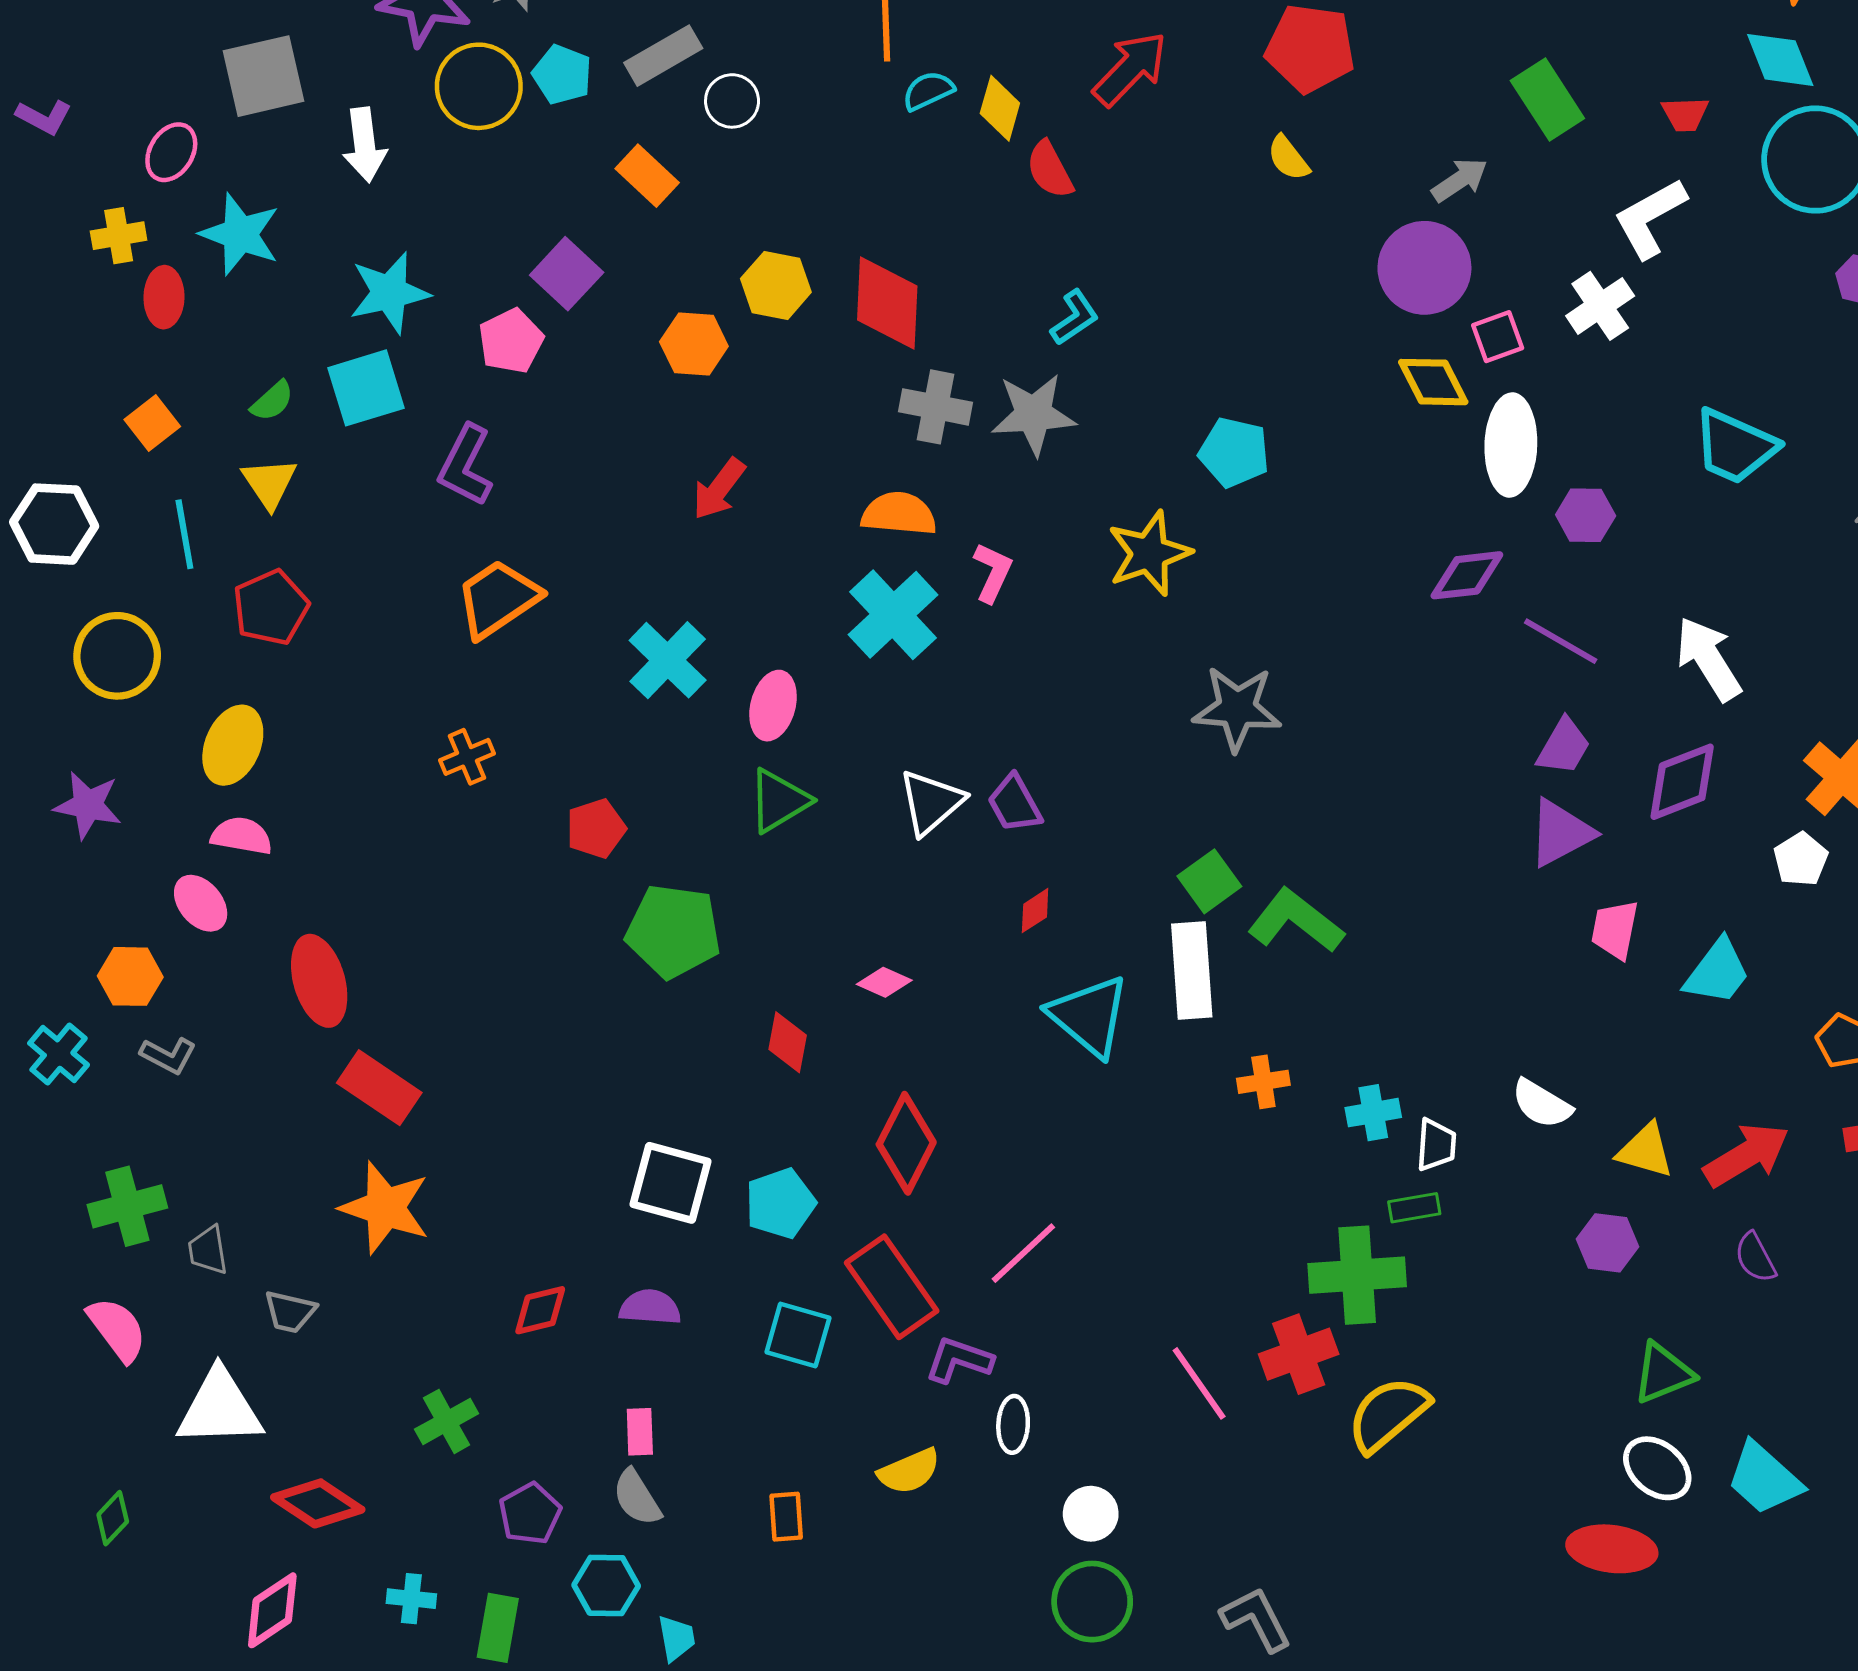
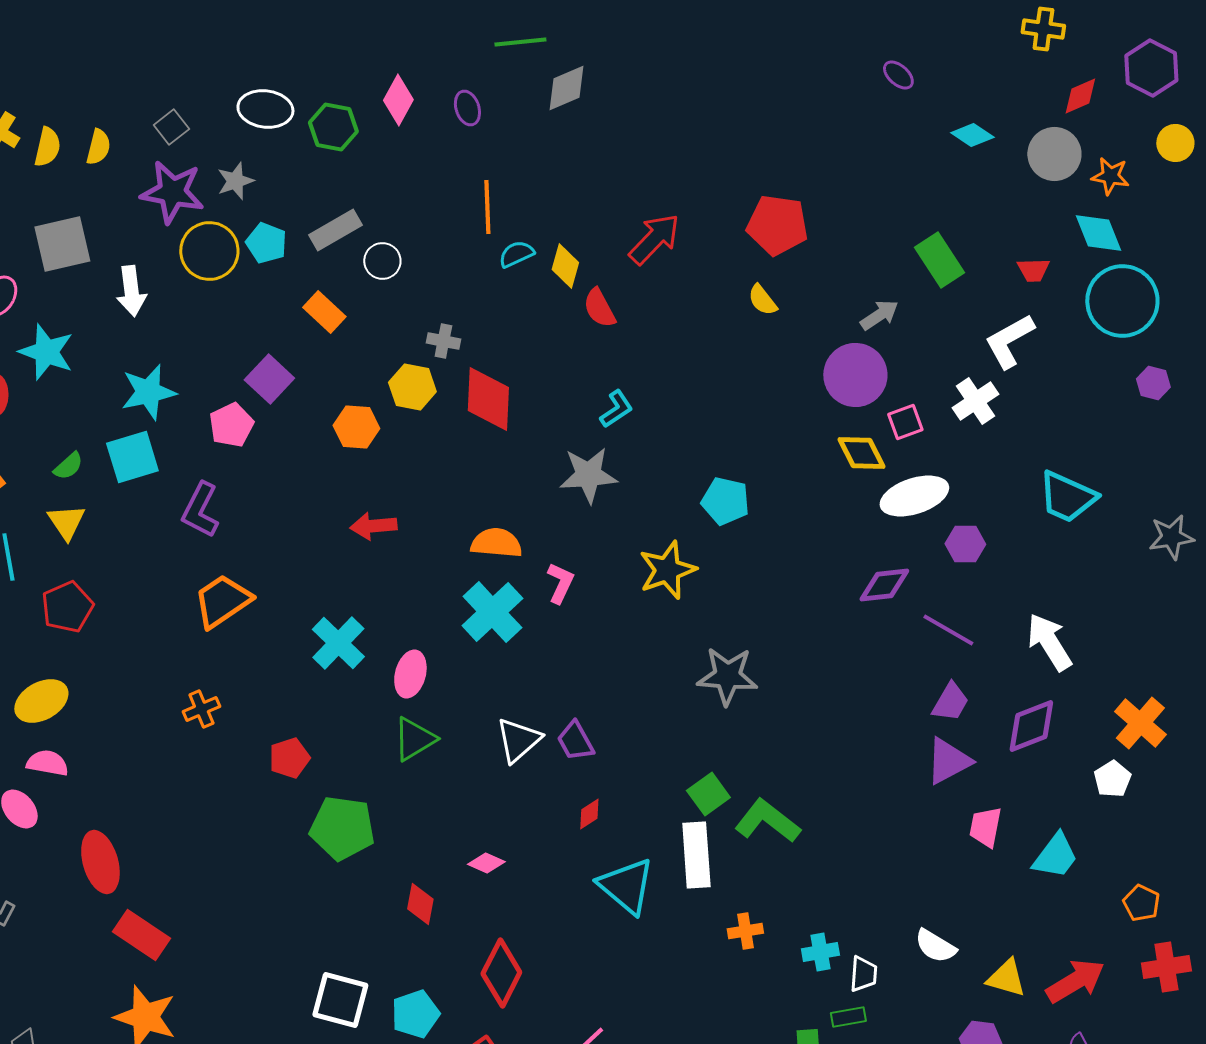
gray cross: (936, 407) -> (443, 341), moved, size x0.7
white ellipse: (1511, 445) -> (914, 496), turned 70
red arrow: (719, 489) -> (373, 526), turned 48
yellow ellipse: (233, 745) -> (41, 701), turned 38

